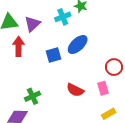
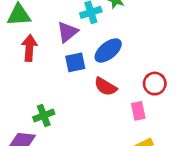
purple triangle: (32, 24) -> (67, 32), moved
red semicircle: (75, 90) -> (105, 87), moved

